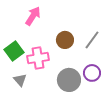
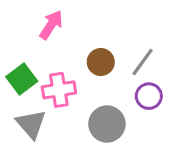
purple circle: (92, 73) -> (149, 96), moved
gray triangle: (20, 80) -> (31, 124), size x1.5

